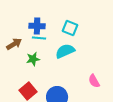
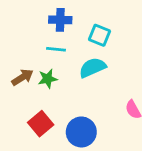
blue cross: (37, 26) -> (60, 20), moved
brown arrow: (14, 44) -> (22, 77), moved

